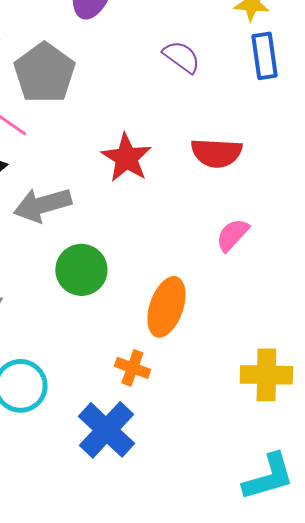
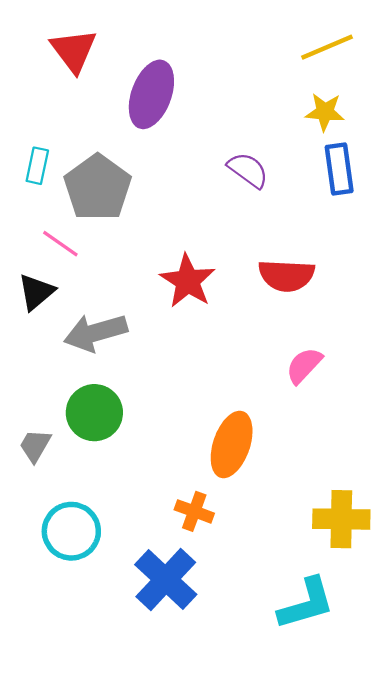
green circle: (81, 270) -> (94, 413), moved
cyan L-shape: (268, 477) -> (306, 604), moved

